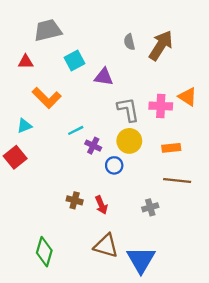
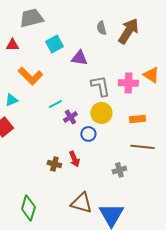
purple cross: (93, 146) -> (70, 117), turned 32
red arrow: (101, 205) -> (74, 159), moved

